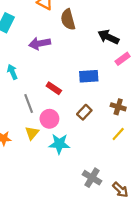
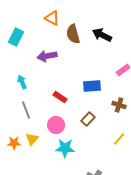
black arrow: (108, 37) -> (102, 35), moved
gray line: (29, 103) -> (26, 110), moved
brown cross: (118, 107) -> (119, 105), moved
yellow triangle: (32, 133) -> (32, 139), moved

